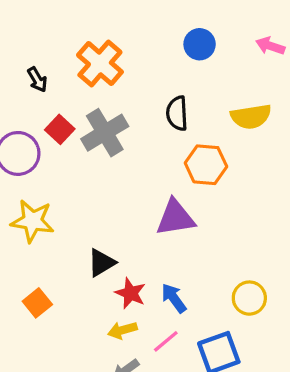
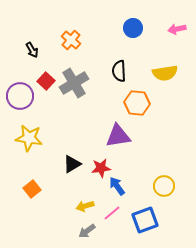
pink arrow: (270, 46) -> (177, 29), turned -30
orange cross: (100, 64) -> (71, 40), size x0.7
red star: (130, 293) -> (101, 168), moved, turned -30

